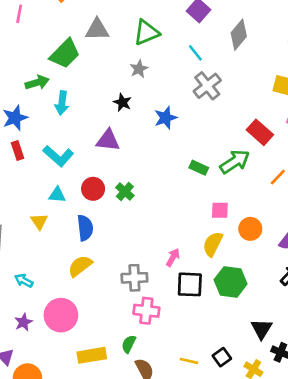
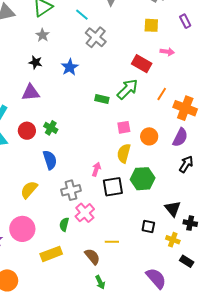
blue semicircle: (85, 228) -> (50, 160), moved
pink cross: (146, 311) -> (85, 213), turned -36
green semicircle: (129, 344) -> (64, 224), moved
black square: (222, 357) -> (148, 227), moved, turned -32
yellow line: (189, 361) -> (112, 242), moved

